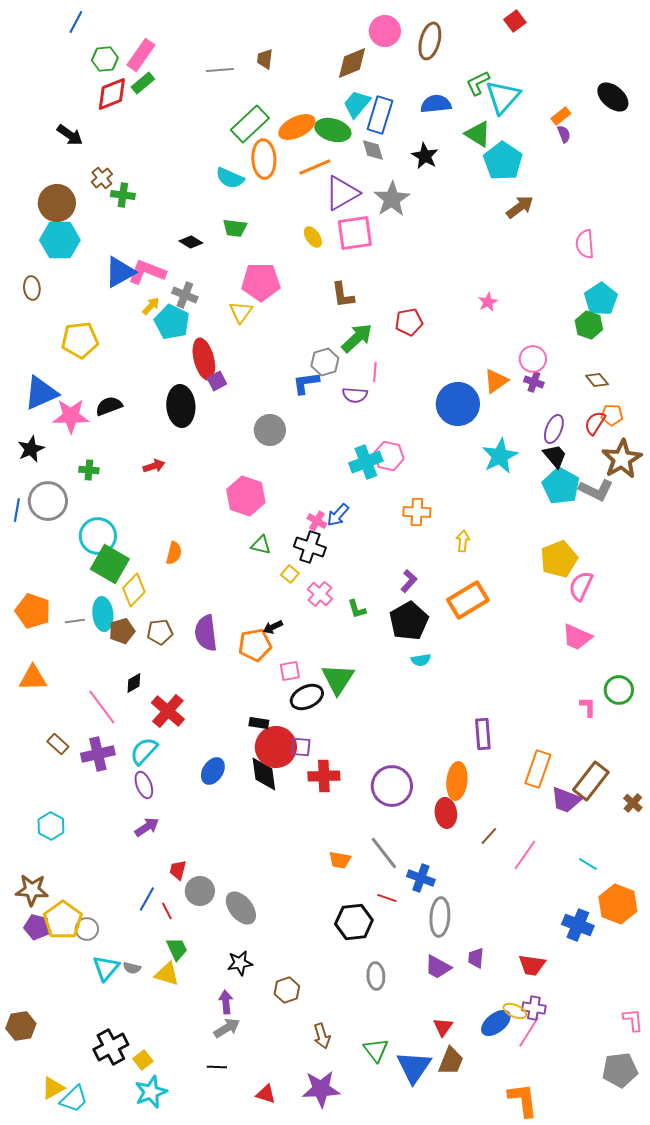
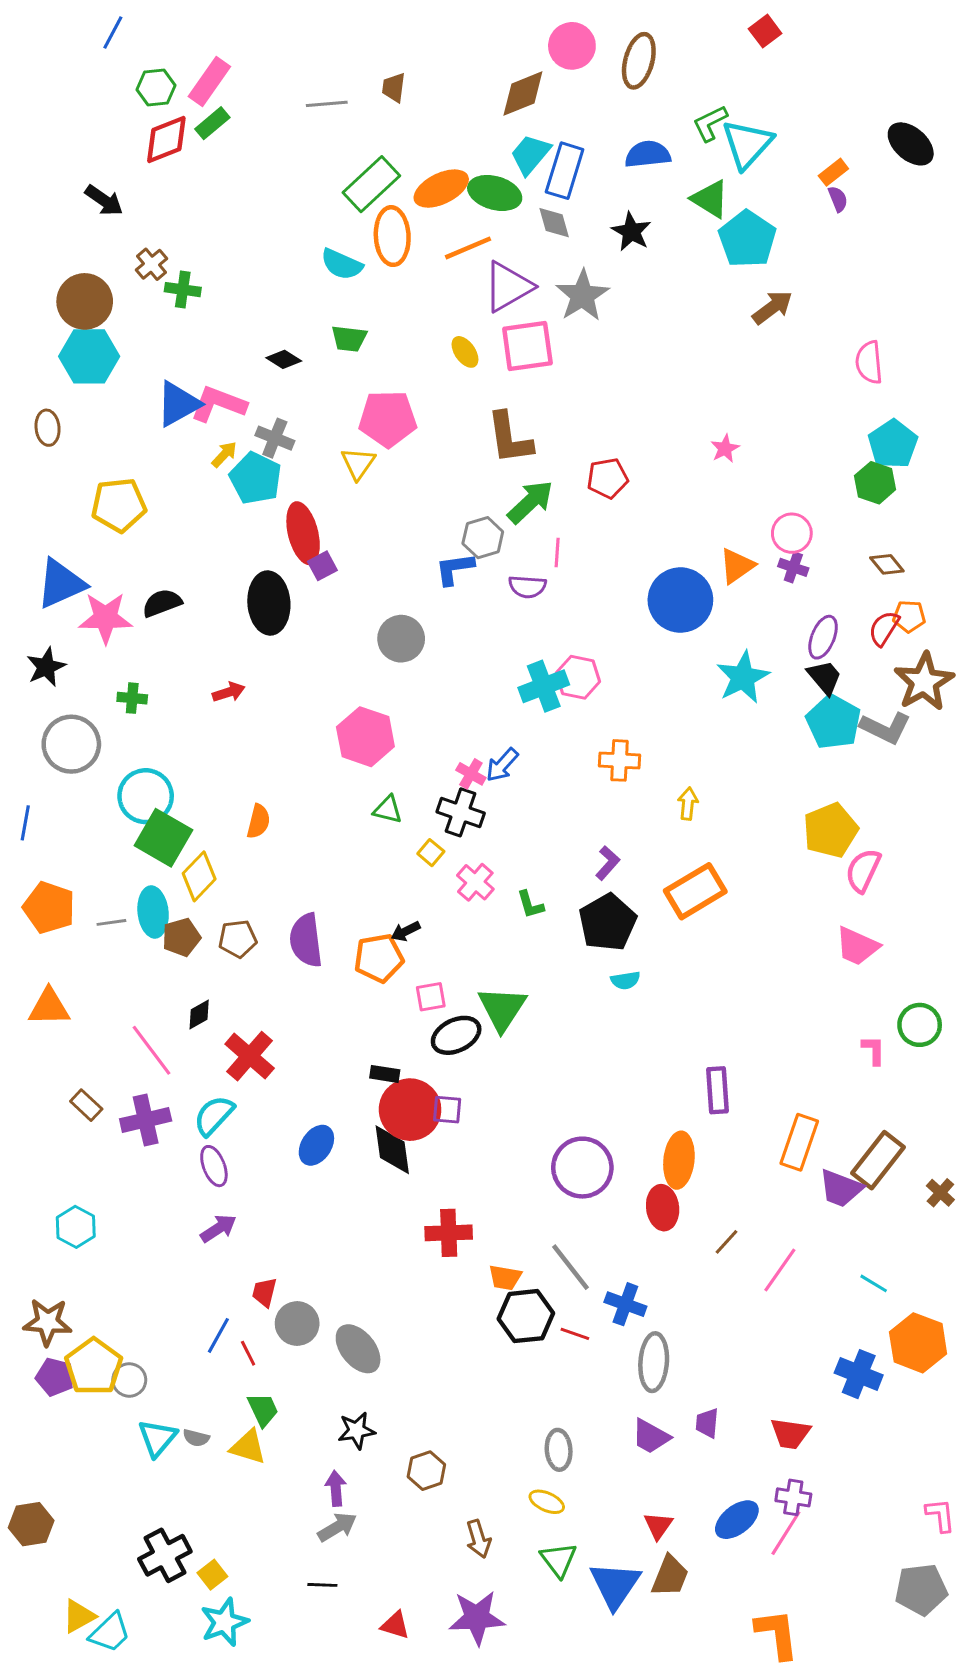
brown L-shape: (343, 295) -> (510, 438), size x1.4
blue line: (17, 510) -> (25, 823), moved
red cross: (324, 776) -> (449, 1233), moved
black hexagon: (354, 922) -> (526, 1316), moved
yellow ellipse: (515, 1011) -> (547, 1502), moved

